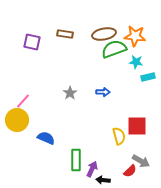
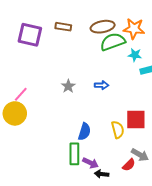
purple square: (32, 42) -> (30, 35), size x1.4
blue semicircle: (46, 138) -> (84, 132), moved, turned 84
purple arrow: (92, 169) -> (90, 163), turned 91

